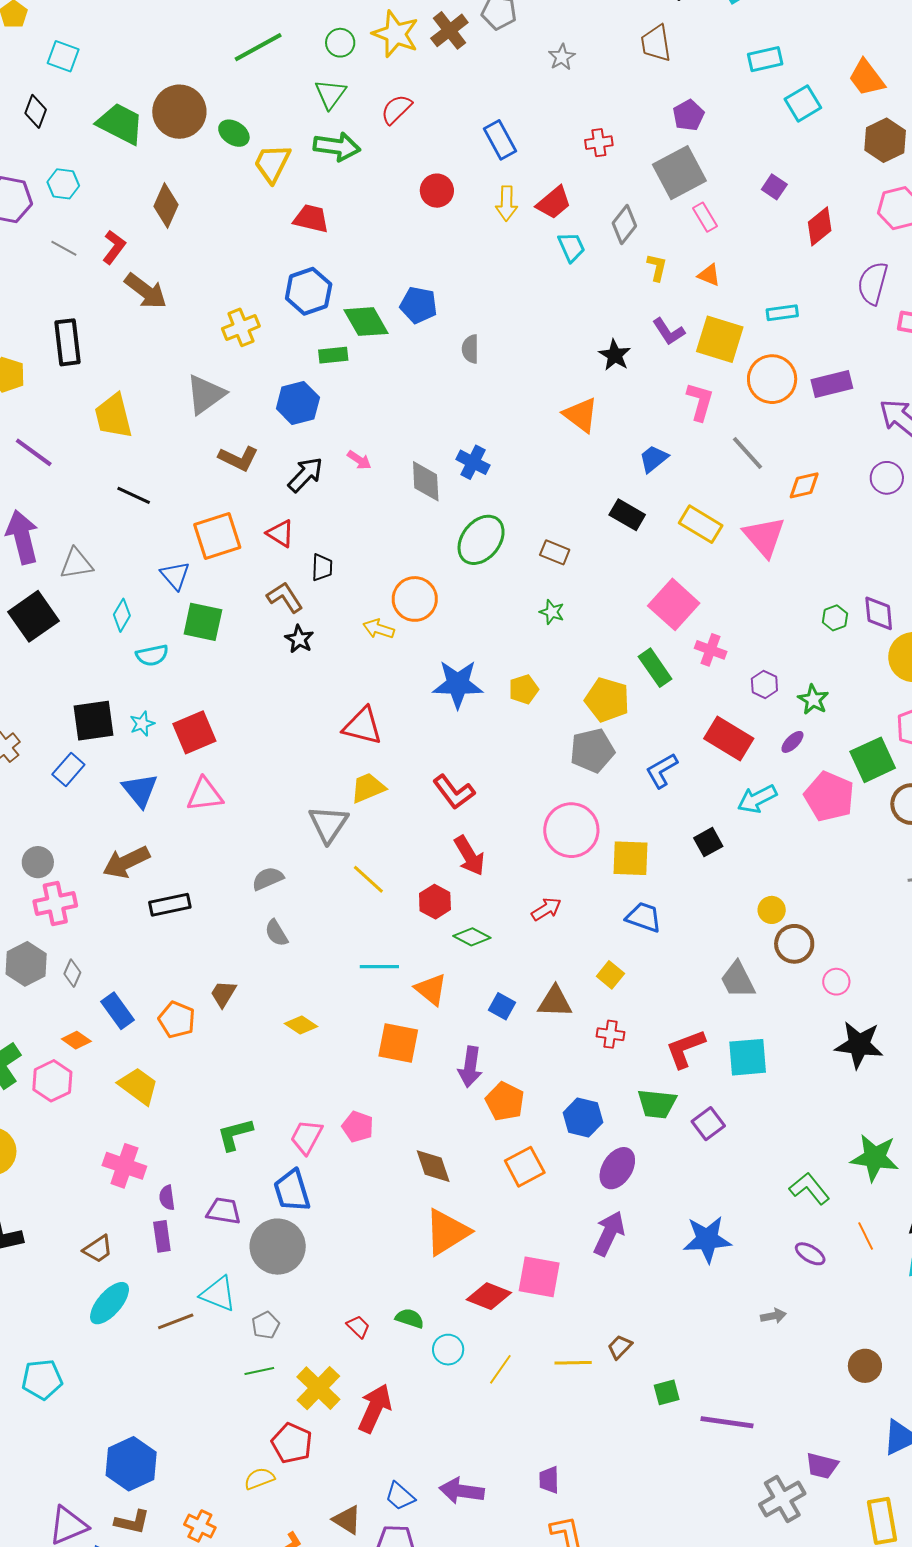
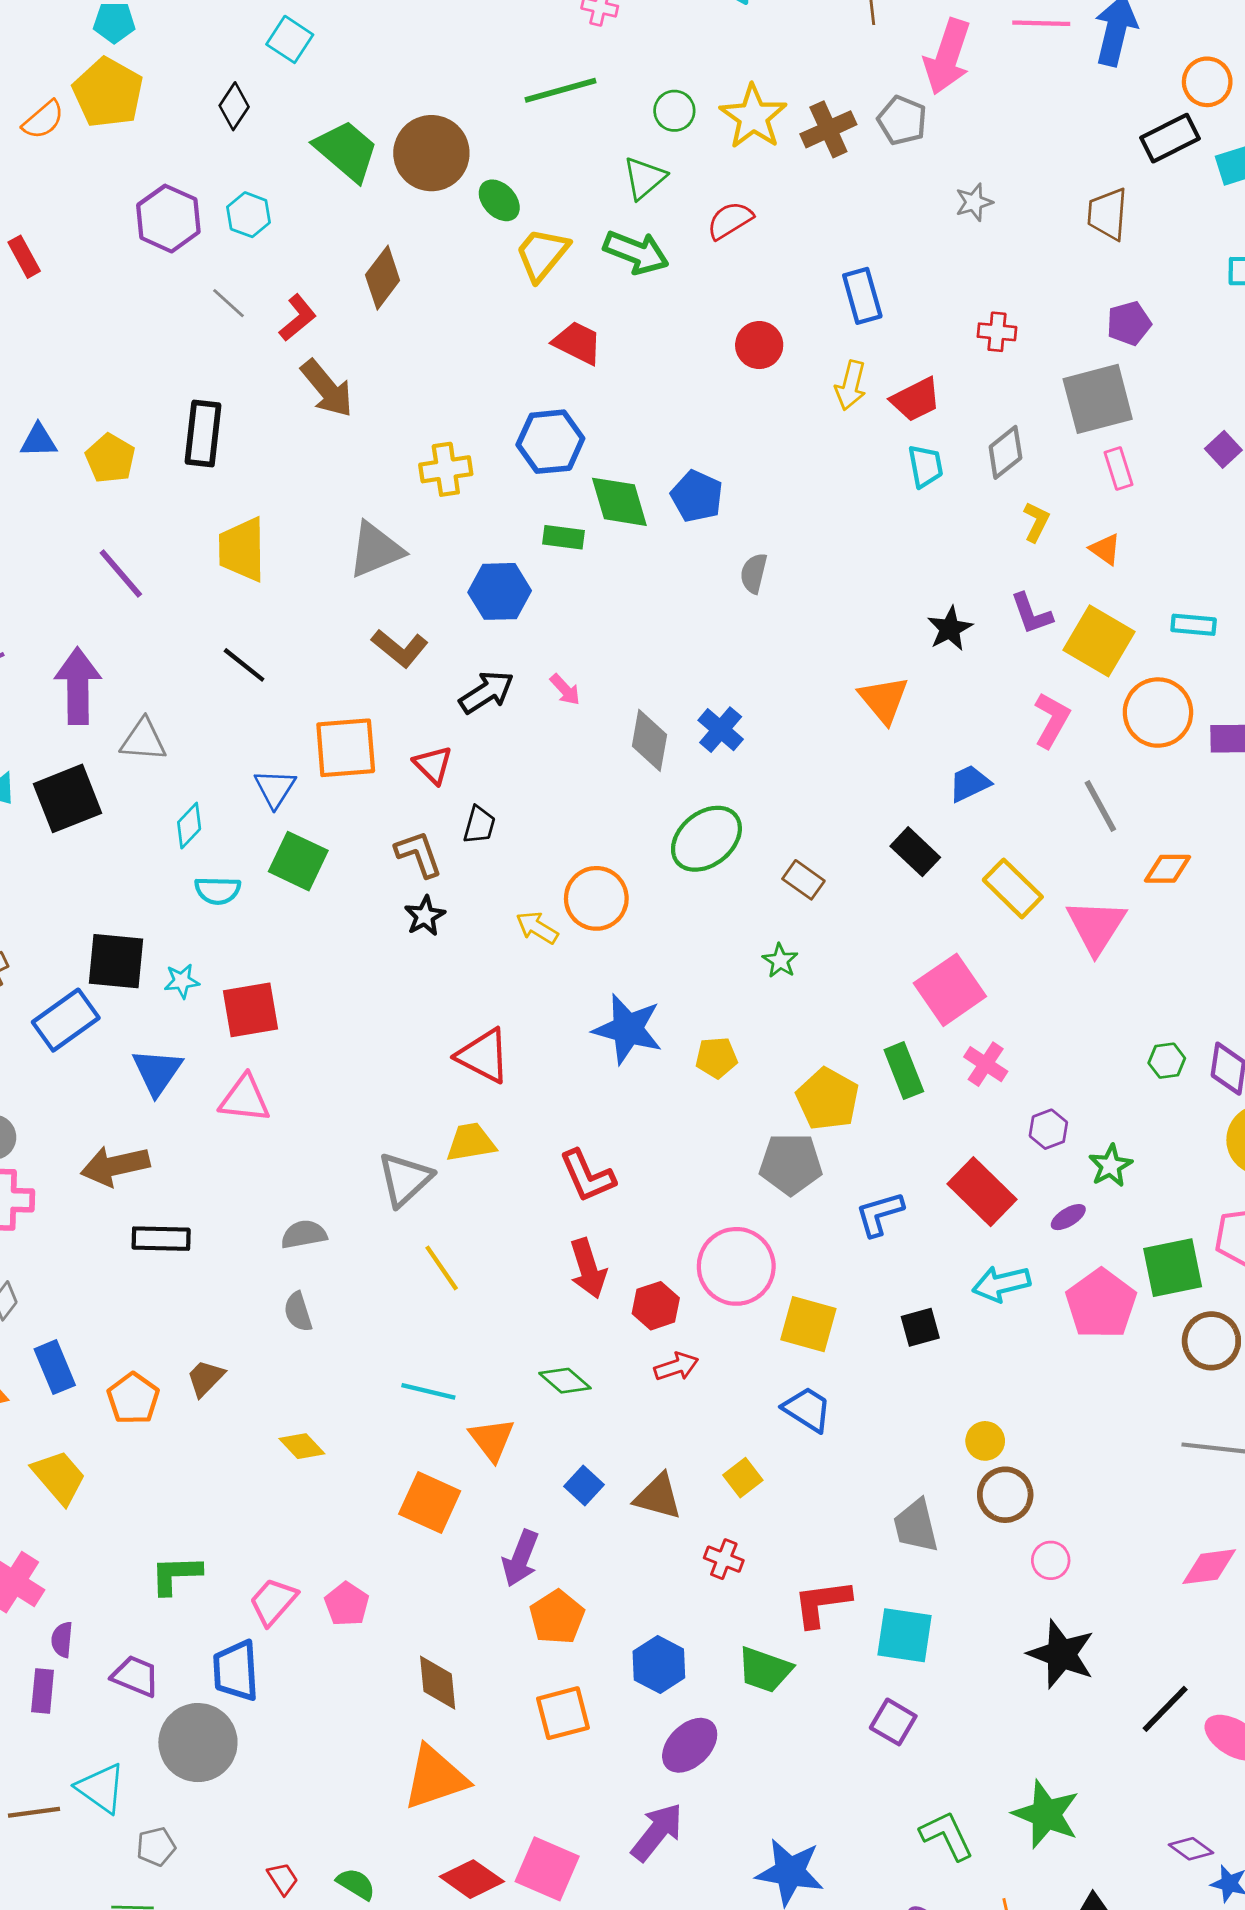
blue rectangle: (68, 769) -> (66, 1020), size x1.4
red hexagon: (435, 902) -> (656, 1306), moved
purple square: (708, 1124) -> (893, 1722), moved, turned -36

